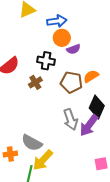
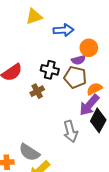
orange circle: (62, 38) -> (89, 48), moved
brown pentagon: (71, 82) -> (75, 77), moved
purple arrow: (89, 125) -> (89, 105), moved

